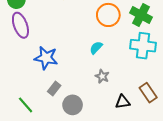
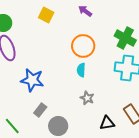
orange circle: (108, 15) -> (83, 46), moved
cyan semicircle: (96, 48) -> (81, 70), turned -40

